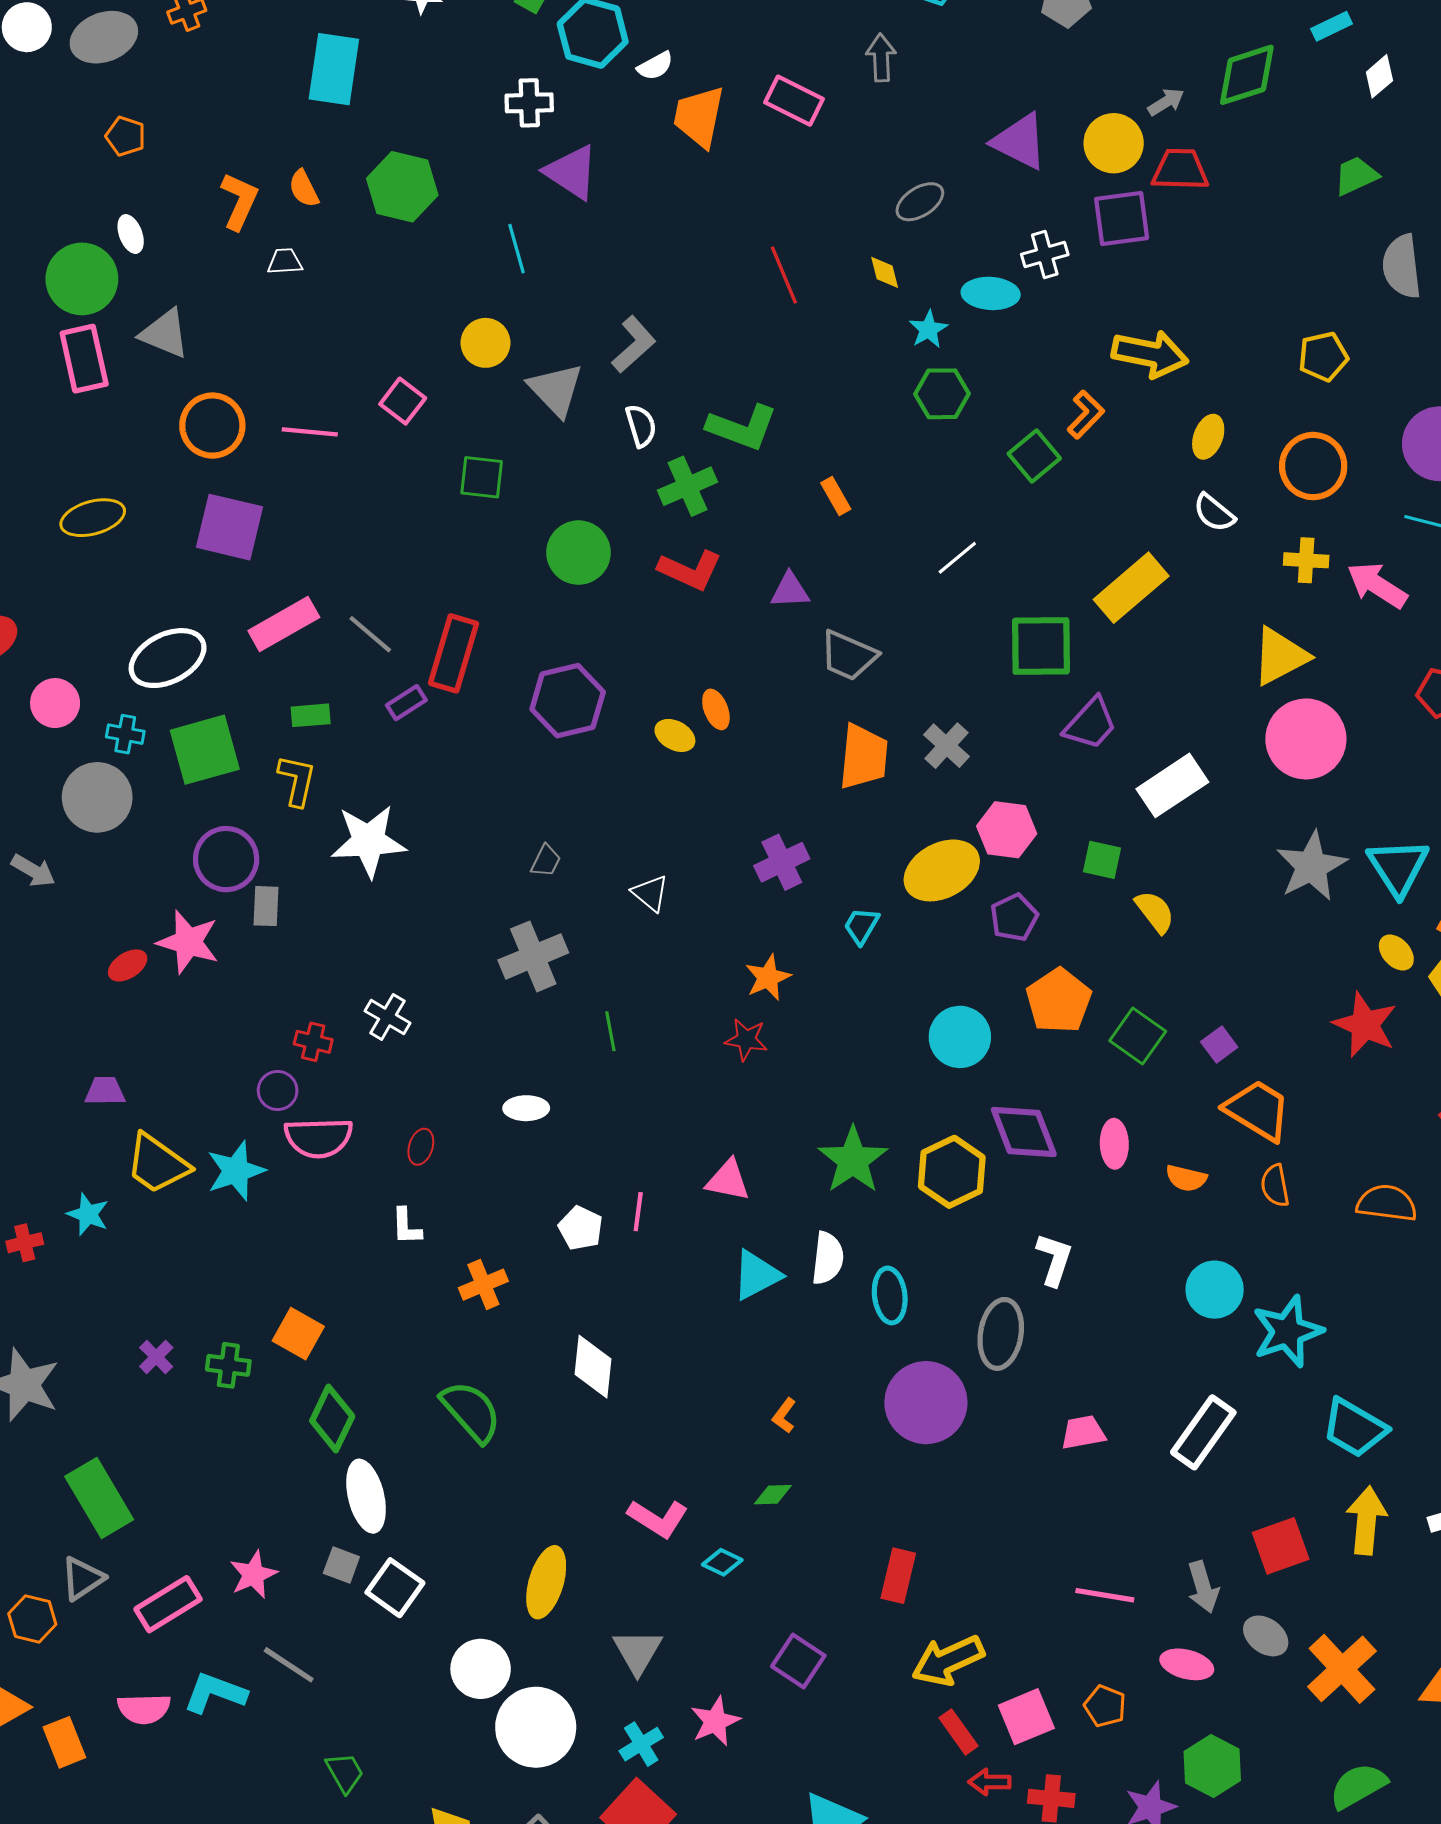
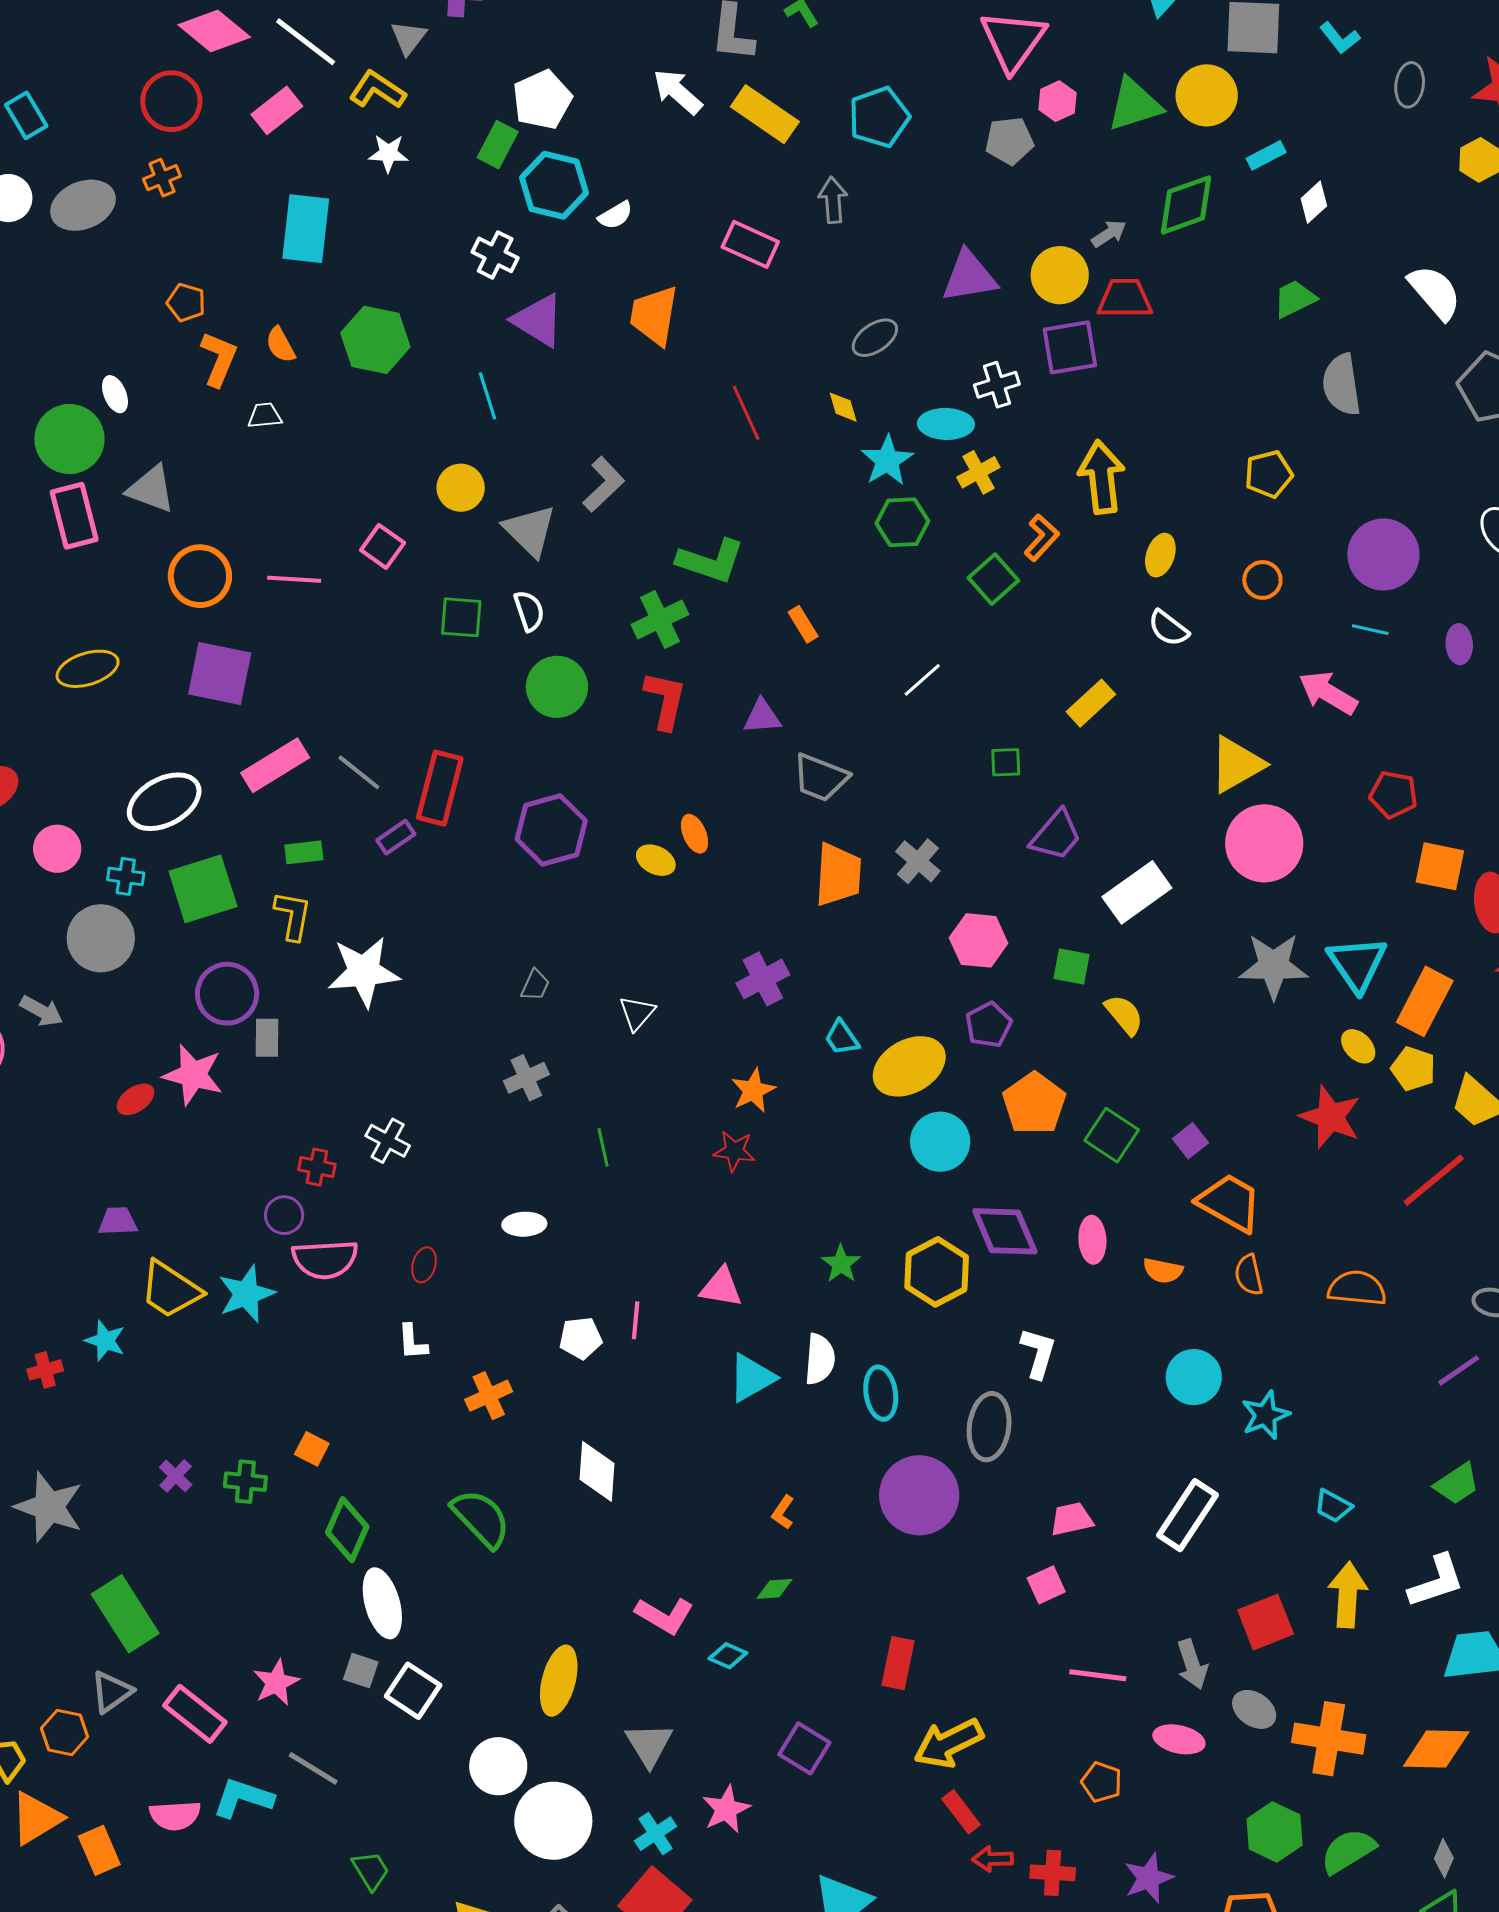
white cross: (529, 103) -> (495, 255), turned 30
orange trapezoid: (699, 117) -> (654, 315), moved
orange pentagon: (126, 136) -> (186, 303), moved
purple triangle: (1020, 141) -> (969, 276), turned -34
cyan star: (928, 329) -> (887, 460), size x1.4
yellow arrow: (1150, 354) -> (1102, 477), turned -106
white semicircle: (641, 426) -> (529, 611), moved
orange circle: (1313, 466) -> (1262, 580), size x0.6
yellow cross: (1306, 560) -> (978, 472), moved, turned -30
red L-shape: (690, 570) -> (665, 700), turned -100
yellow rectangle: (1131, 588) -> (1091, 703), size x0.7
green square: (1041, 646) -> (1006, 762), size x0.5
gray star: (1311, 866) -> (1274, 966), turned 30
yellow ellipse: (942, 870) -> (909, 1066), moved
white triangle: (650, 893) -> (637, 1013), turned 33
cyan trapezoid: (861, 926) -> (842, 1038), turned -63
gray cross: (533, 956) -> (526, 1078), size x0.7
green star: (853, 1160) -> (841, 1264), size x0.6
white pentagon: (581, 1228) -> (581, 1338), turned -30
cyan star: (1288, 1331) -> (1265, 1415), size x0.7
orange square: (298, 1334) -> (312, 1449), size x0.7
cyan trapezoid: (1354, 1428) -> (1333, 1506), size x0.6
pink rectangle: (168, 1604) -> (195, 1714), turned 72
orange cross: (1342, 1669) -> (1329, 1739), turned -36
pink square: (1026, 1717) -> (1046, 1585), moved, size x0.7
green hexagon: (1212, 1766) -> (1275, 1832), moved

